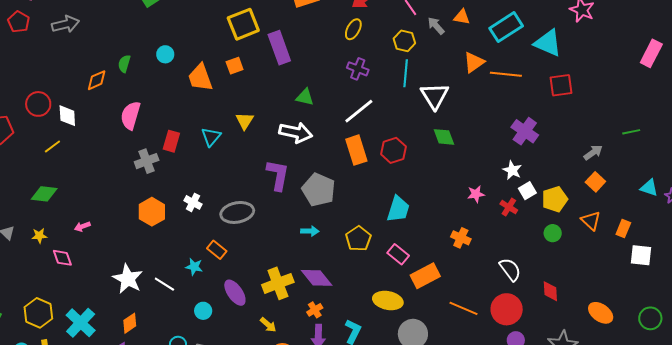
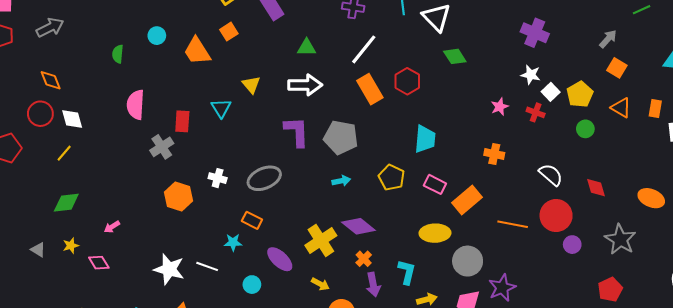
orange diamond: (97, 80) -> (51, 80), moved, turned -75

